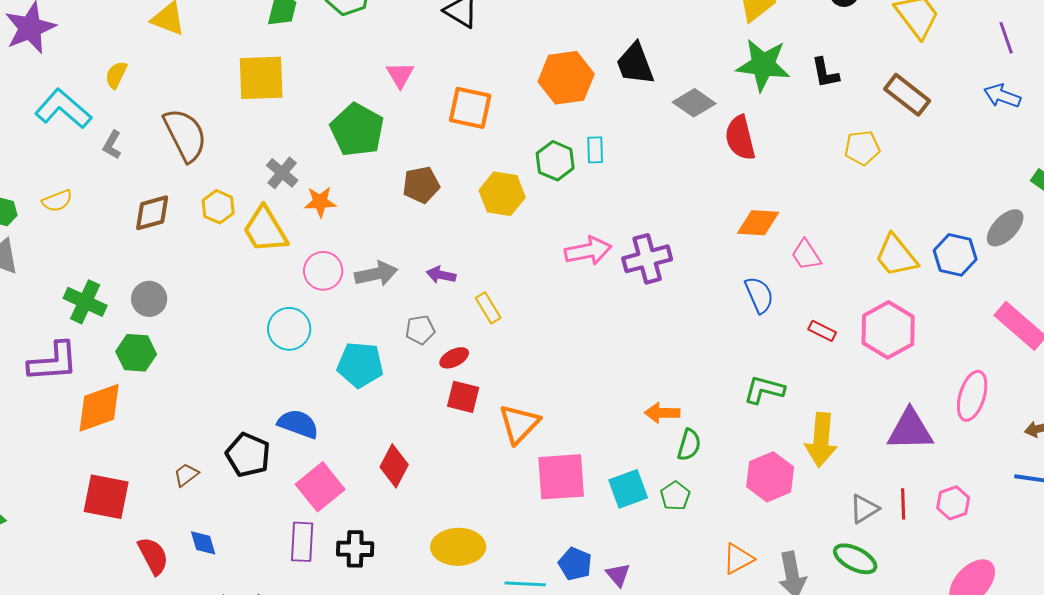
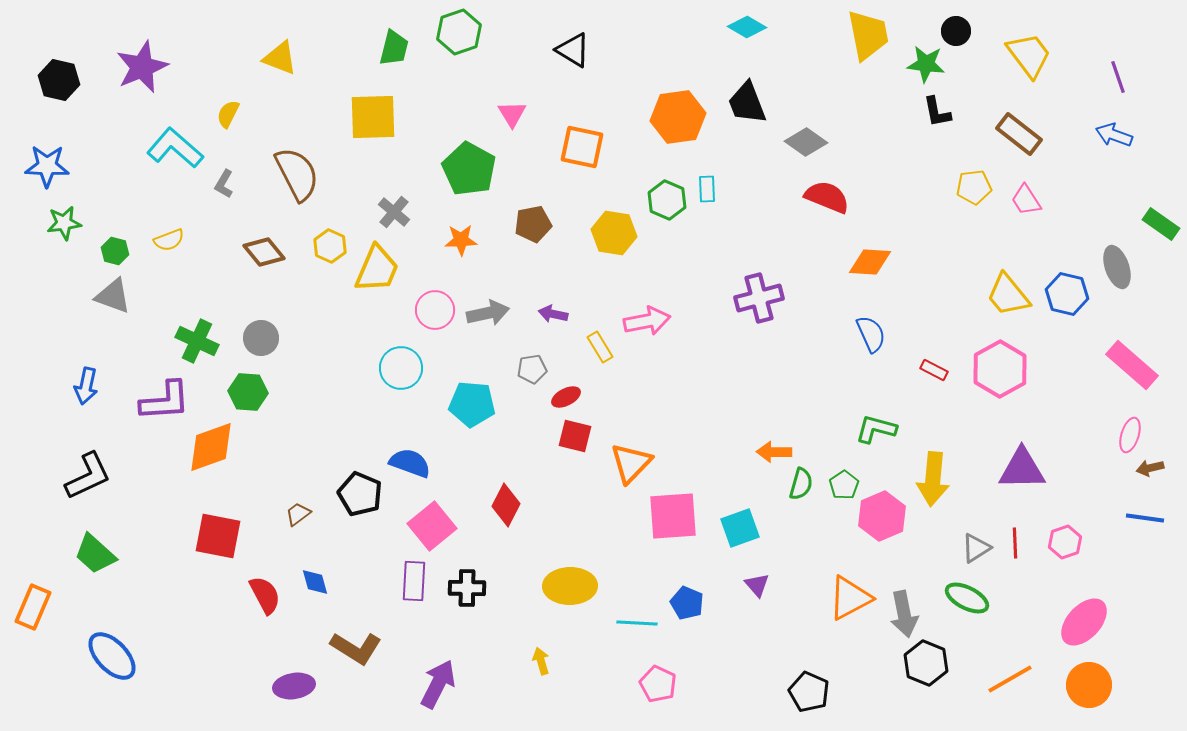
green star: (763, 65) -> (926, 64), moved, size x0.7
red semicircle: (740, 138) -> (827, 197), moved, turned 126
orange star: (320, 202) -> (461, 240), moved
brown diamond: (152, 213) -> (264, 252), turned 66
gray ellipse: (1005, 228) -> (1117, 267), turned -63
yellow trapezoid: (265, 230) -> (377, 269), turned -126
pink arrow: (588, 251) -> (647, 321), moved
pink trapezoid: (806, 255) -> (1026, 200), moved
pink ellipse: (972, 396) -> (1130, 435), moved, size x0.7
green pentagon: (675, 496) -> (844, 485), moved
orange triangle: (738, 559) -> (850, 598), size x1.4
purple triangle: (618, 575) -> (757, 585), moved

